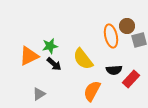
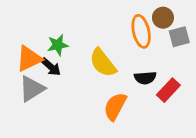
black arrow: (54, 64) -> (51, 67), moved
gray triangle: (39, 94) -> (32, 89), moved, size x1.5

